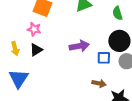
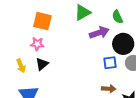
purple arrow: (79, 46) -> (99, 33), moved

